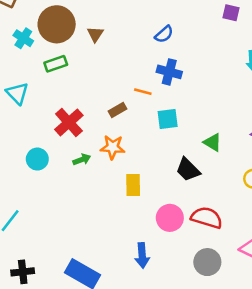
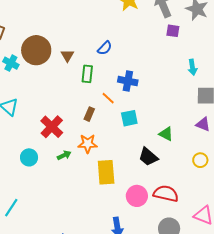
blue semicircle: (164, 34) -> (105, 48), moved
green rectangle: (56, 64) -> (87, 74), moved, turned -60
orange line: (143, 92) -> (108, 98), turned 32
brown rectangle: (117, 110) -> (89, 114), turned -32
yellow rectangle: (133, 185) -> (106, 172), size x1.4

